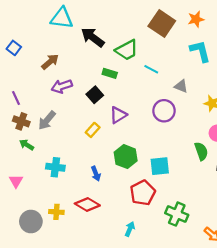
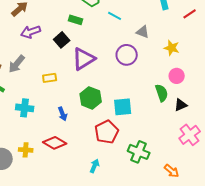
purple triangle: (118, 115) -> (84, 59), size x1.4
yellow rectangle: (93, 130) -> (50, 78), moved, turned 40

